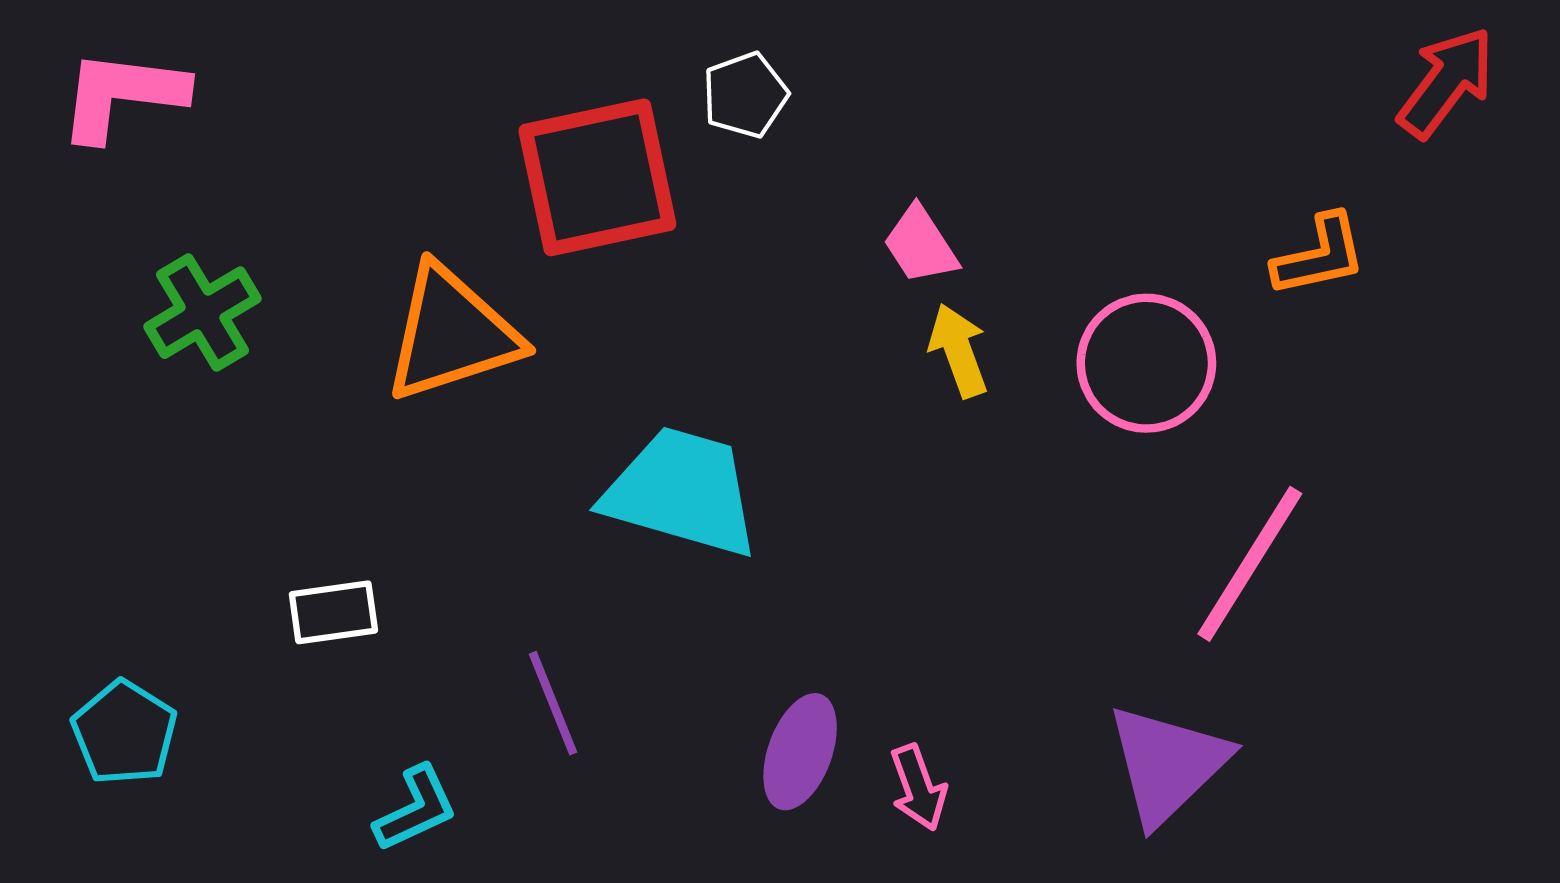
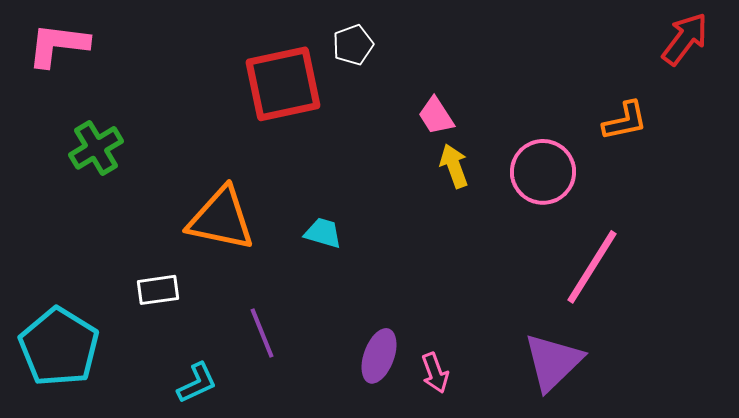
orange triangle: (452, 334) -> (221, 219), moved, turned 30
cyan trapezoid: (682, 492) -> (323, 233), size x0.5
cyan pentagon: (124, 733) -> (59, 347), size x1.6

